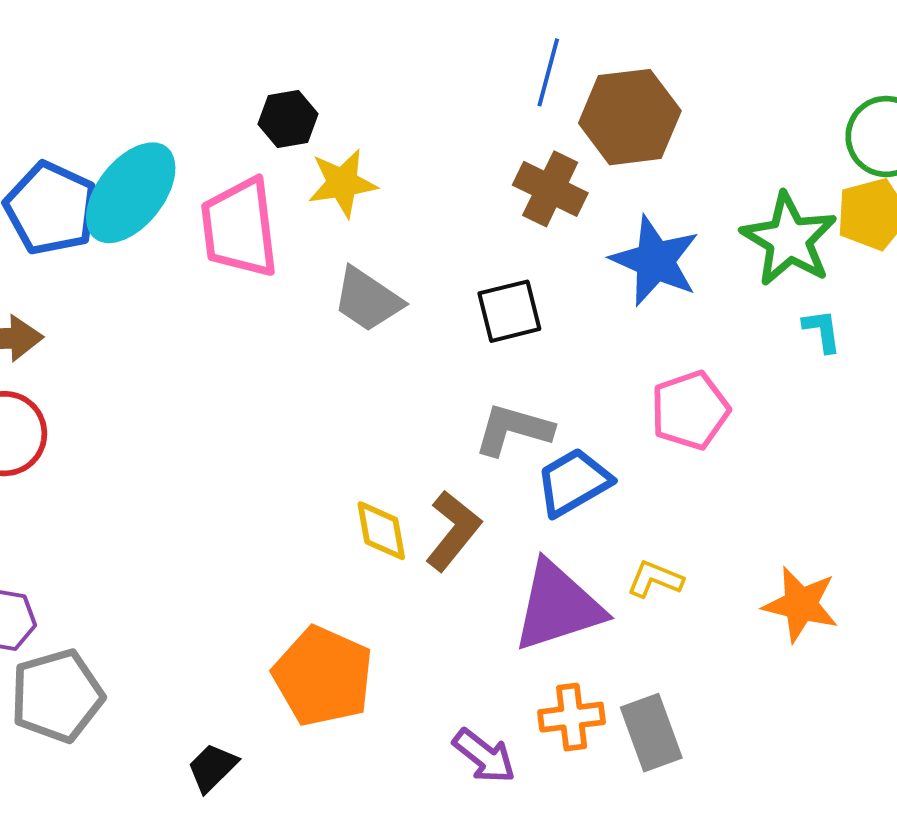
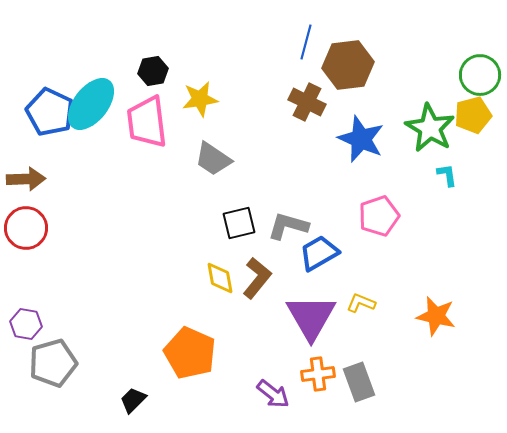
black hexagon: (288, 119) -> (153, 71), moved
black square: (509, 311) -> (239, 223), moved
purple triangle: (558, 606) -> (311, 317), turned -42

